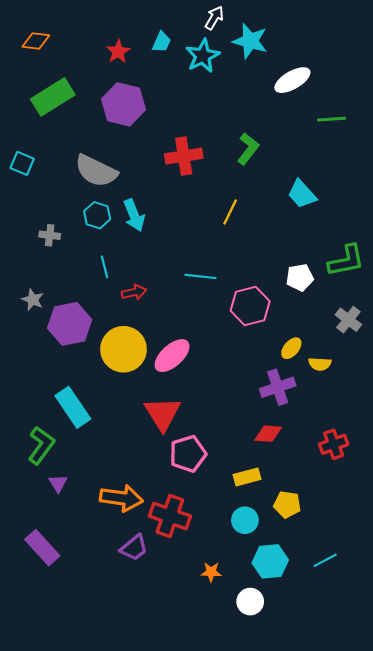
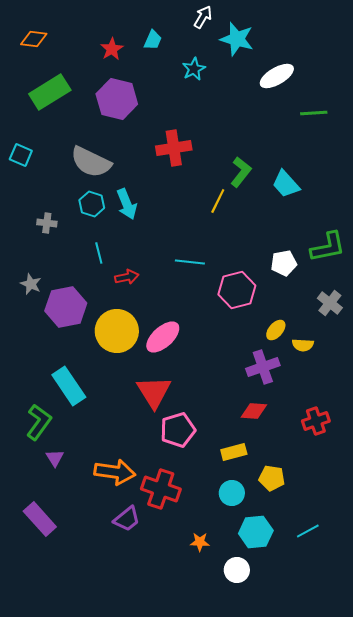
cyan star: (203, 56) -> (194, 69), moved, size x0.7
green L-shape: (248, 149) -> (241, 172), moved

